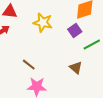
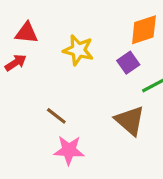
brown triangle: (76, 68) -> (130, 121), size x1.5

